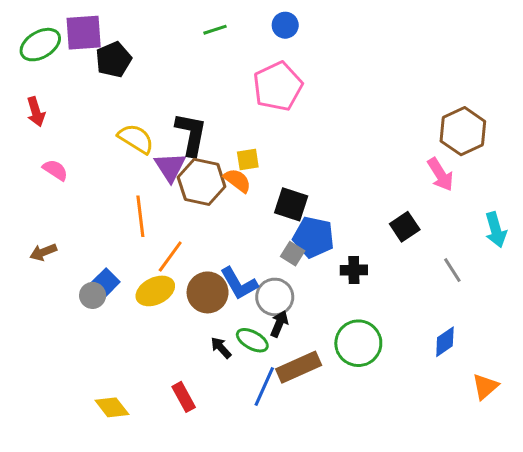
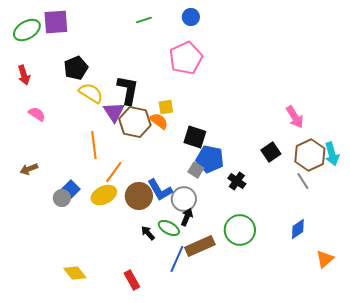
black pentagon: (113, 60) -> (76, 68), moved
brown hexagon: (463, 131) -> (310, 155), moved
black cross: (354, 270) -> (237, 181), turned 36
red rectangle: (184, 397) -> (132, 280), moved

